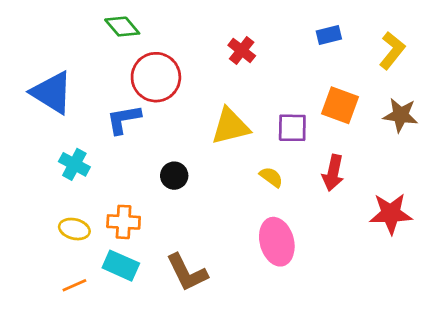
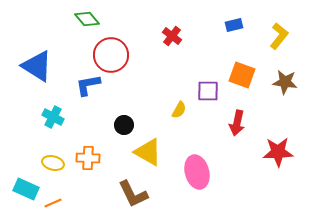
yellow triangle: (230, 126) -> (148, 152), moved, turned 44
yellow semicircle: (271, 177) -> (179, 110), moved, turned 84
cyan rectangle: (121, 266) -> (26, 189), moved

